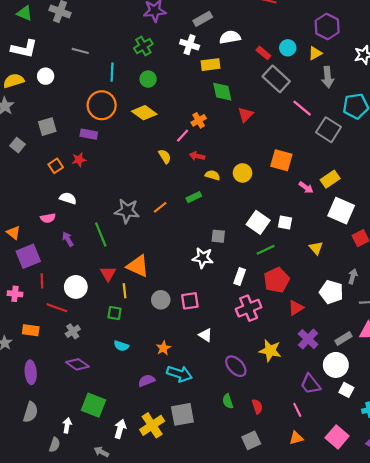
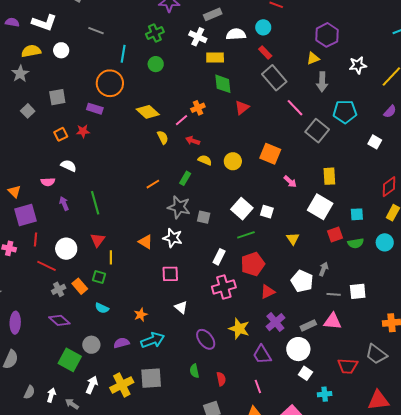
cyan circle: (288, 48) -> (263, 27), moved
yellow diamond: (144, 113) -> (148, 112), moved
yellow rectangle: (330, 179) -> (329, 176), moved, turned -66
green rectangle: (194, 197) -> (185, 178), turned -40
gray star: (127, 211) -> (179, 207), moved
white star: (203, 258) -> (173, 238), moved
orange triangle: (138, 266) -> (146, 242), moved, size x0.7
gray circle: (161, 300) -> (91, 345), moved
orange rectangle: (31, 330) -> (80, 286), moved, turned 35
cyan arrow: (179, 374) -> (153, 340), turned -45
purple trapezoid: (310, 384) -> (262, 355), moved
white arrow: (67, 425) -> (51, 395), moved

